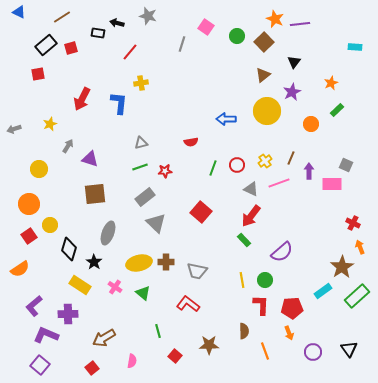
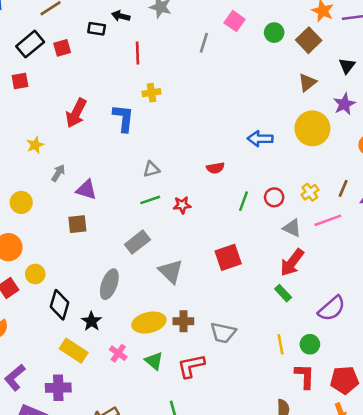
red line: (130, 52) -> (137, 53), turned -42
brown square: (95, 194) -> (77, 224), moved, size x0.7
gray rectangle: (145, 197) -> (137, 242), moved
red square: (201, 212) -> (228, 257), turned 30
red L-shape: (188, 304) -> (191, 366), moved, turned -50

